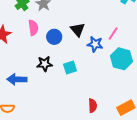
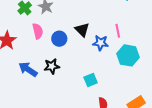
pink line: (113, 33) -> (118, 31), turned -40
cyan square: (70, 67) -> (91, 80), moved
blue arrow: (17, 79) -> (28, 69), moved, turned 36

